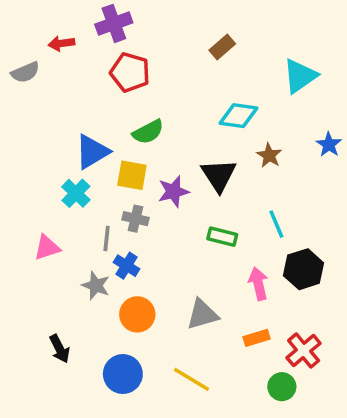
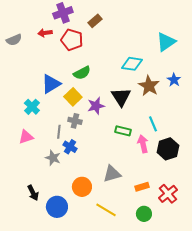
red arrow: (61, 43) -> (45, 33), moved
brown rectangle: (222, 47) -> (95, 21), moved
blue star: (329, 145) -> (174, 80), moved
brown star: (269, 155) -> (149, 86), size x1.5
yellow square: (132, 175) -> (73, 97), turned 36
cyan cross: (76, 193) -> (32, 107), moved
pink arrow: (258, 284) -> (143, 144), moved
orange circle: (137, 314) -> (82, 187), moved
blue circle: (123, 374) -> (57, 207), moved
green circle: (282, 387) -> (144, 214), moved

